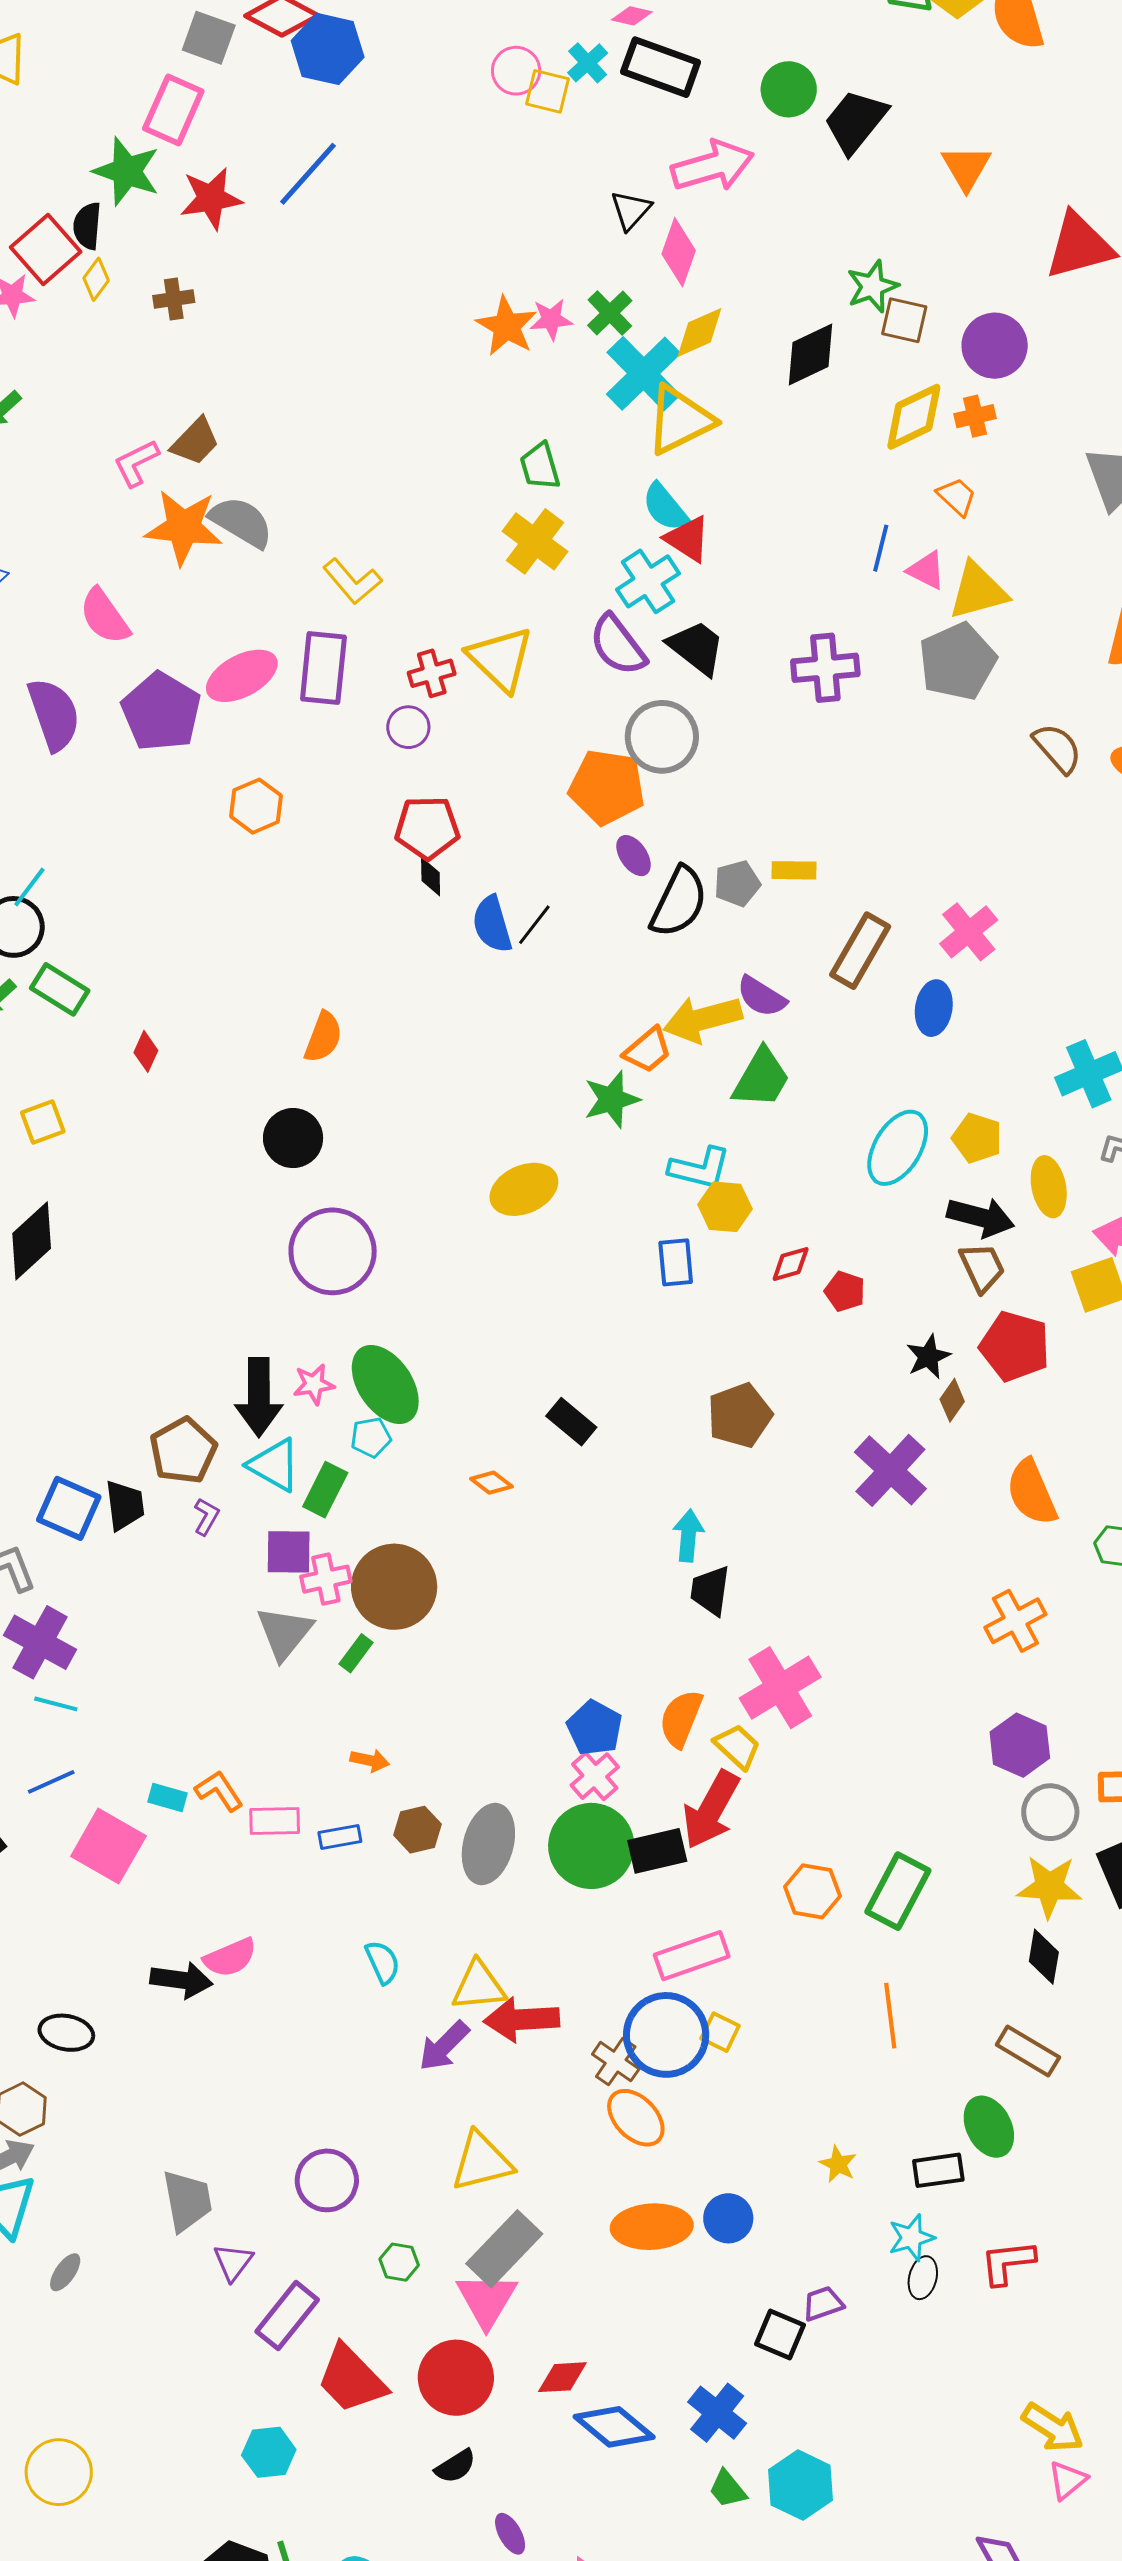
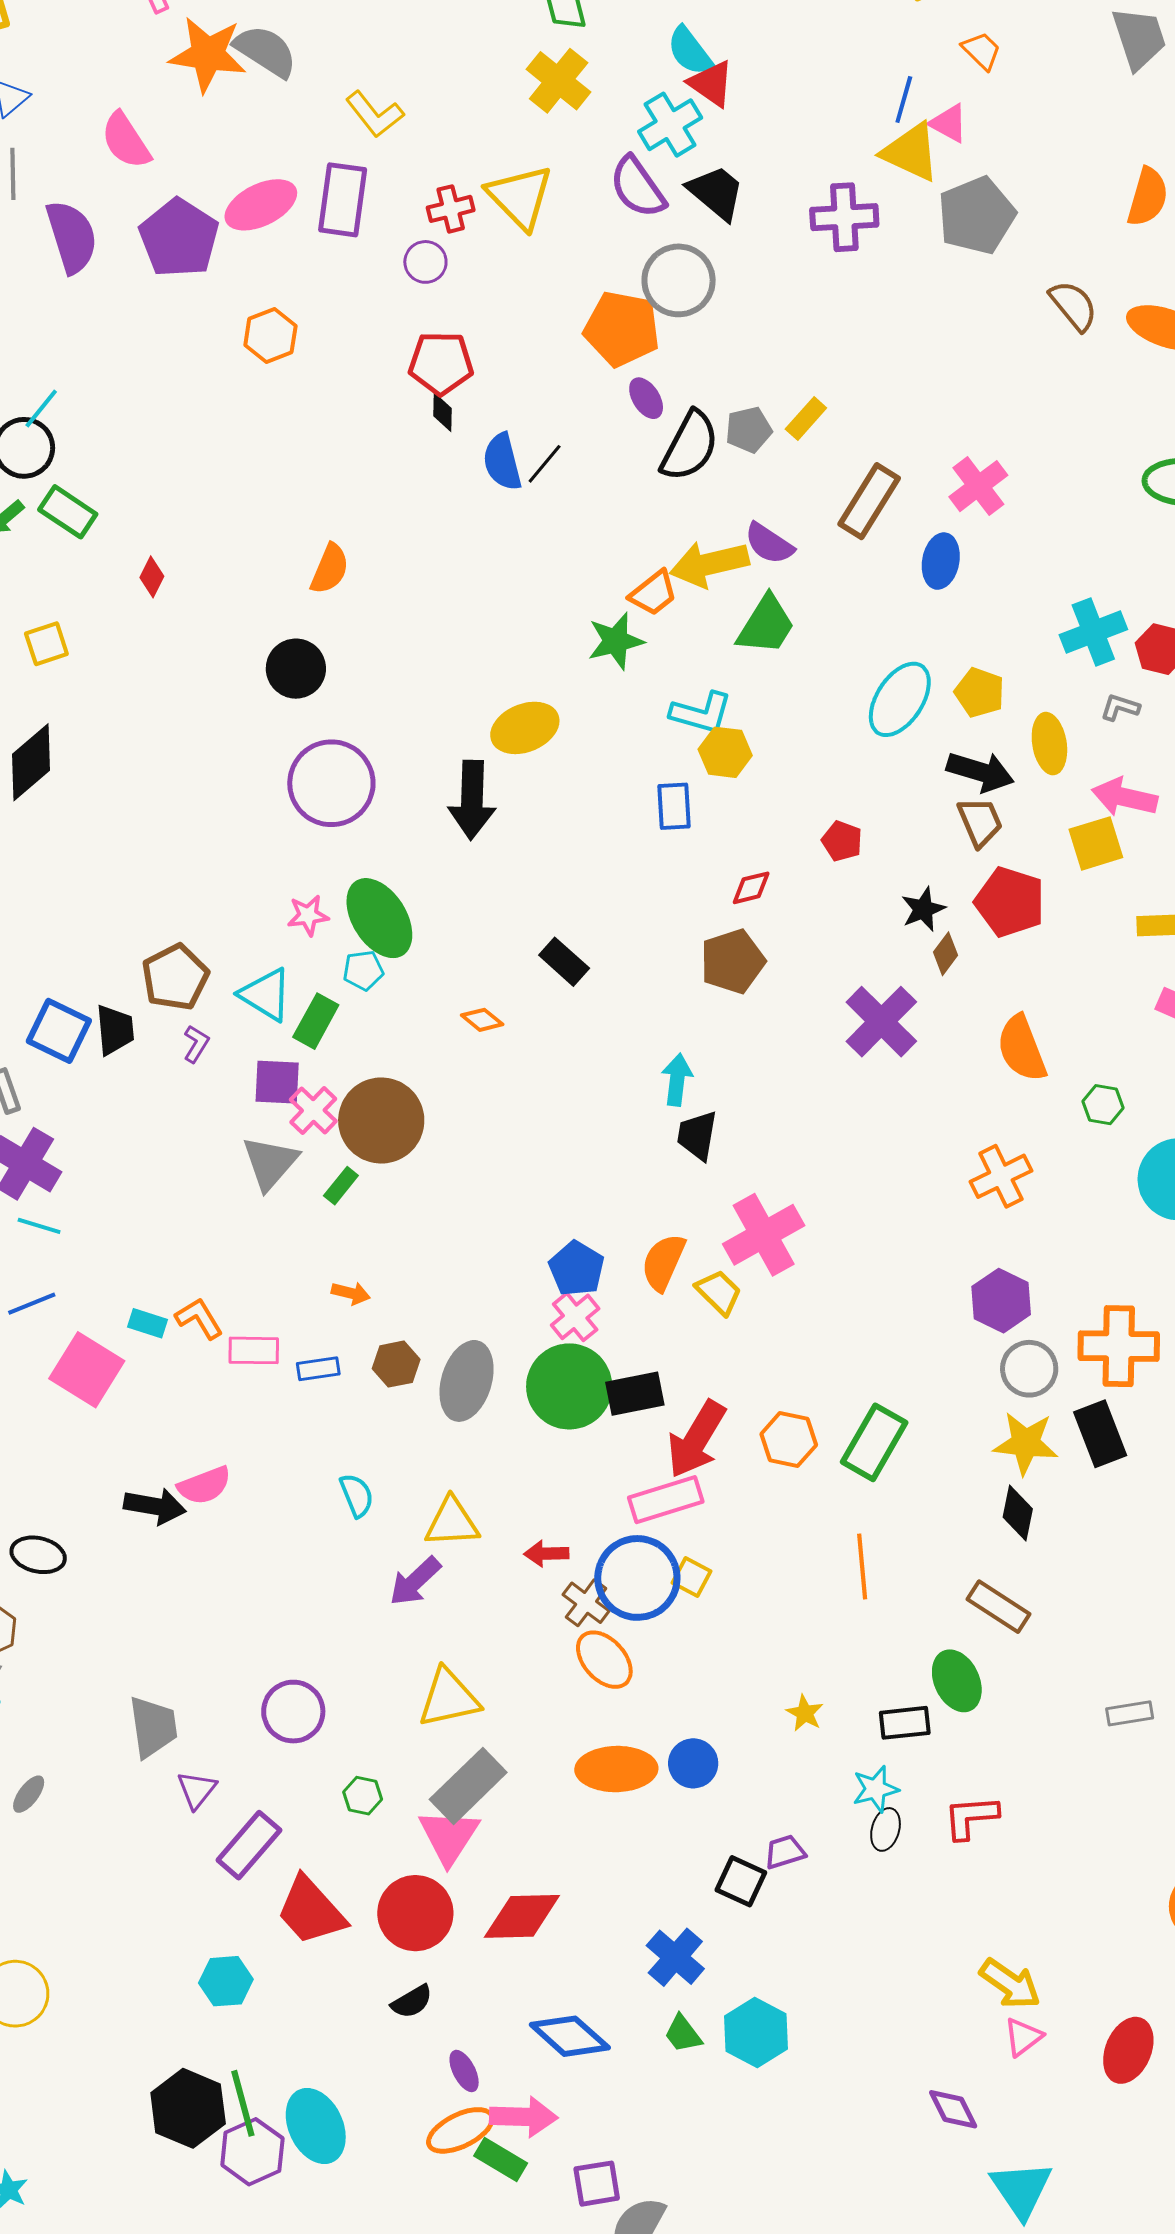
yellow triangle: (978, 591) -> (911, 152), moved, turned 38
yellow rectangle: (794, 870) -> (806, 419), turned -51
red diamond: (791, 1264) -> (751, 888), moved
black arrow: (259, 1397) -> (472, 800), moved
pink cross: (326, 1579) -> (313, 1110), turned -36
red arrow: (711, 1810) -> (696, 1439), moved
red arrow: (522, 2019) -> (546, 1554), moved, size x0.6
red diamond: (562, 2377) -> (522, 1916), size x1.5
blue diamond: (614, 2427) -> (570, 2036), moved

